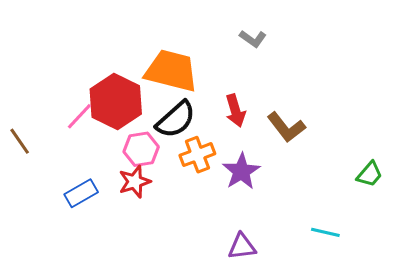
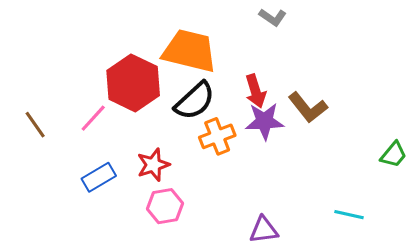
pink line: (79, 116) -> (93, 118), moved
pink hexagon: (141, 149) -> (165, 206), moved
purple star: (241, 171) -> (264, 121), moved, turned 30

